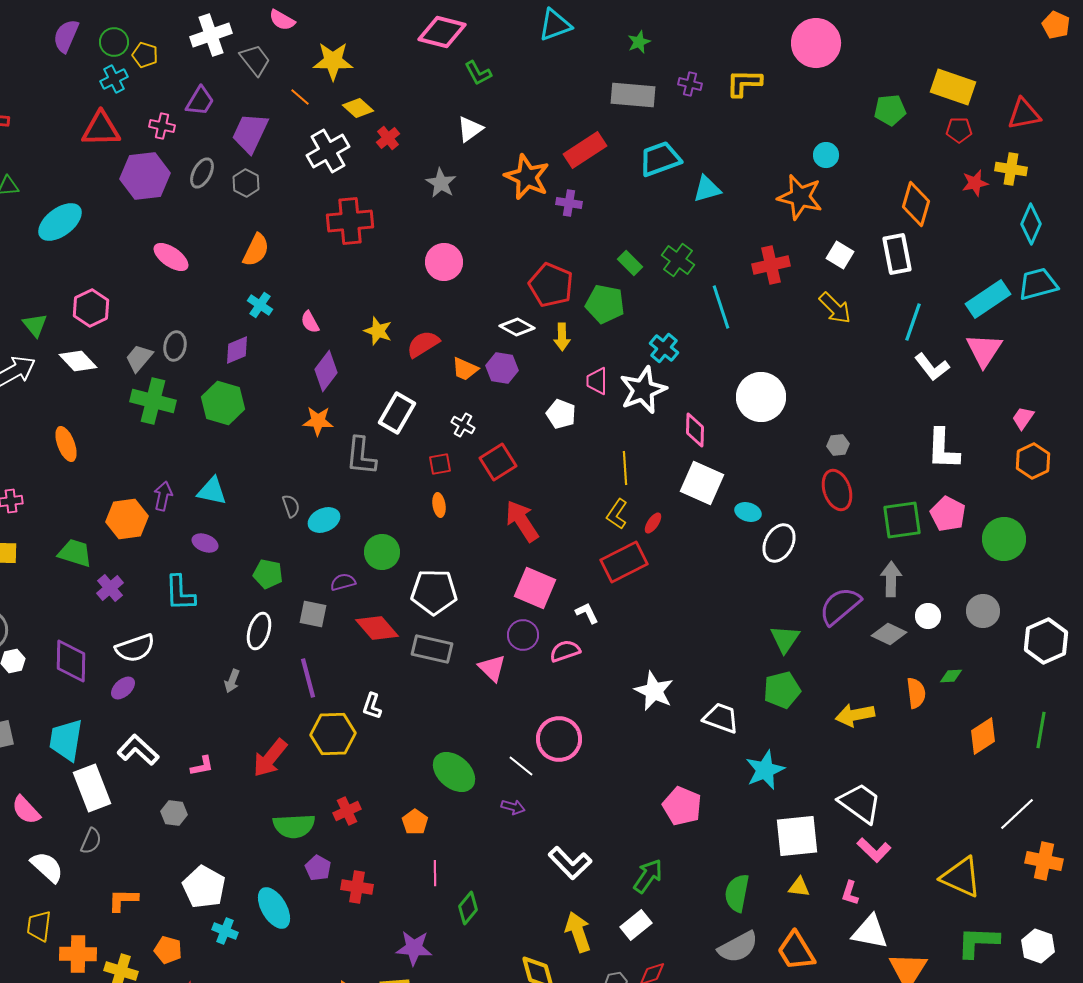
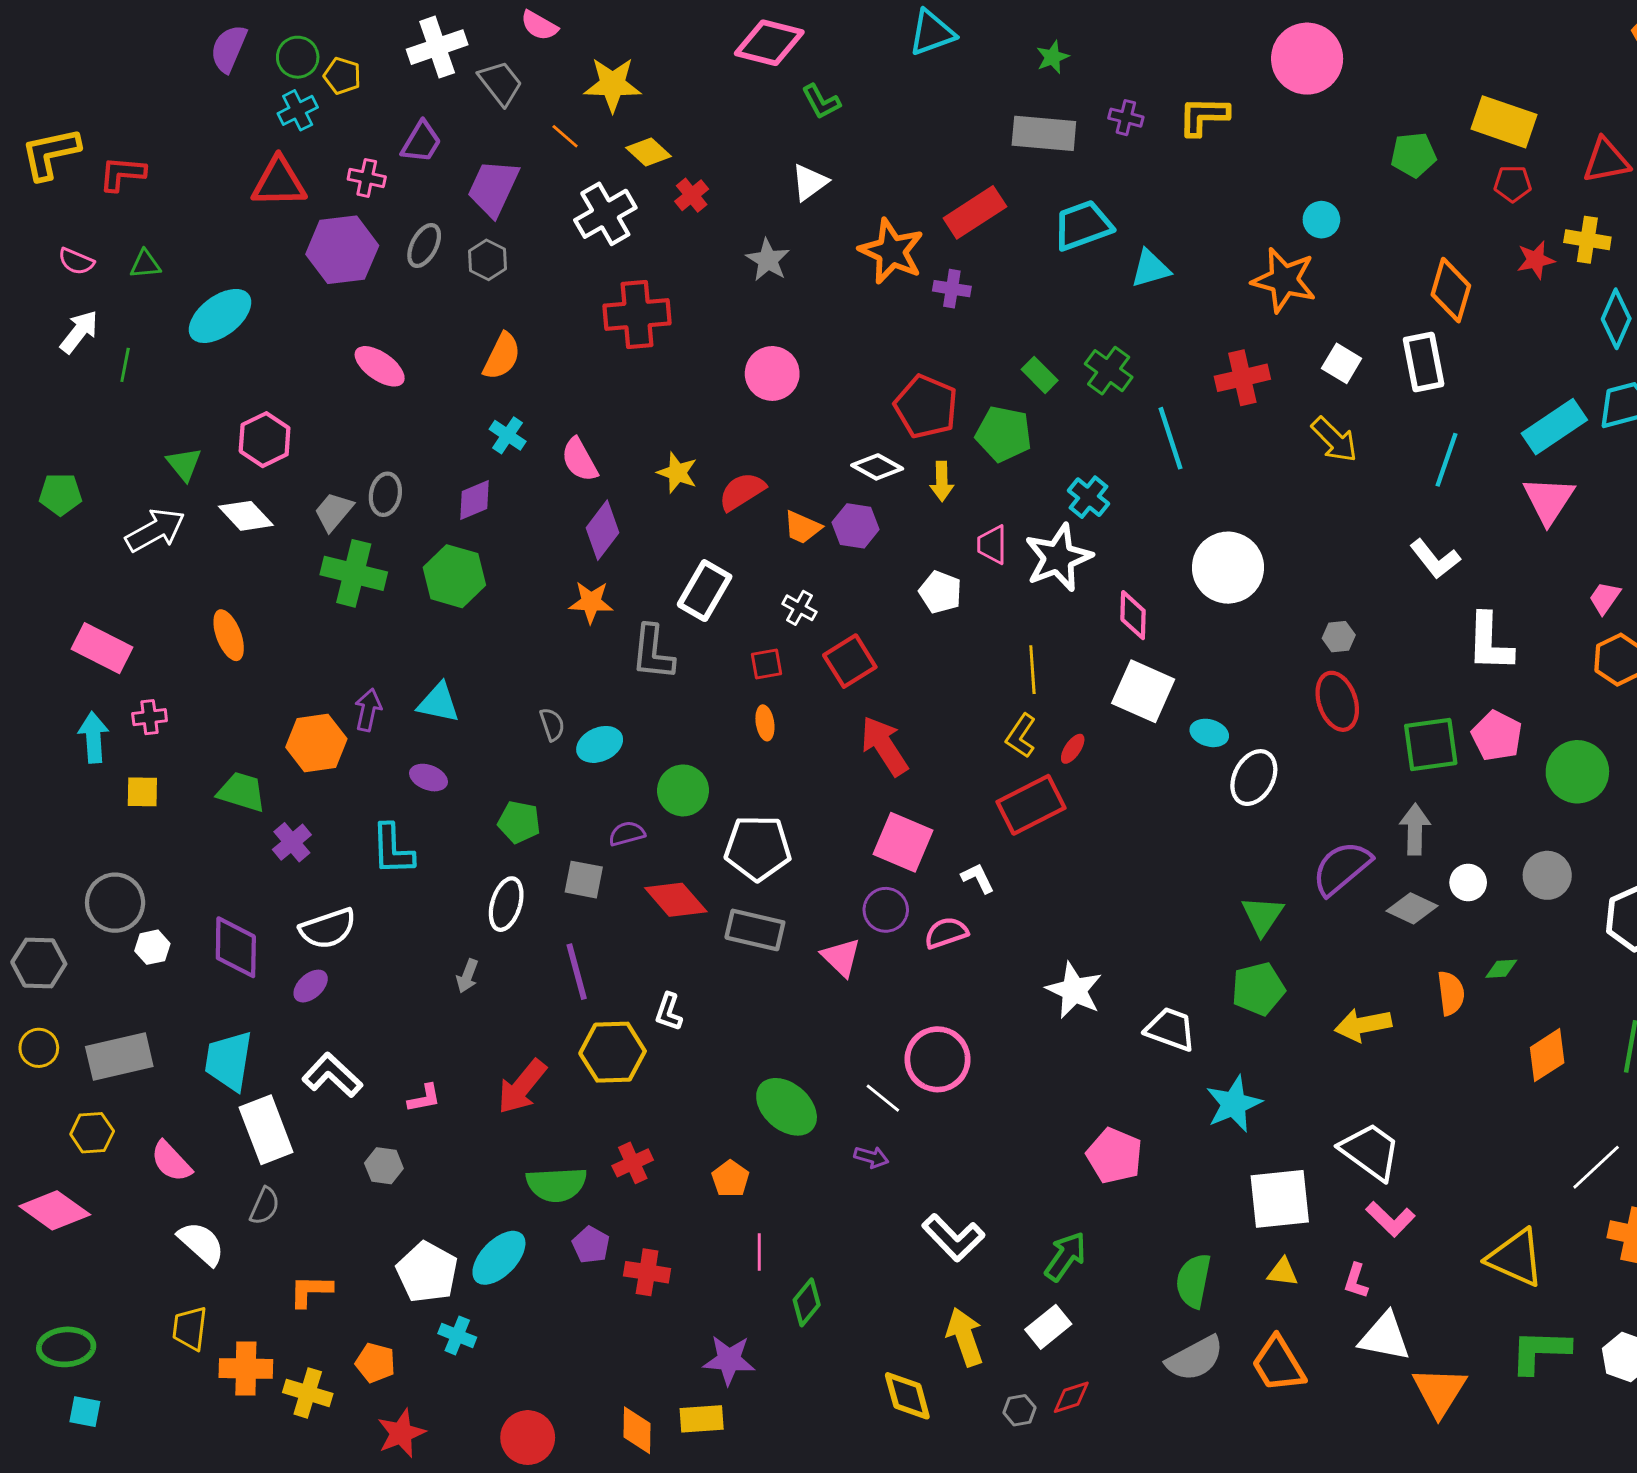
pink semicircle: (310, 322) -> (579, 460), size x1.4
white L-shape: (932, 367) -> (1435, 559), moved
cyan ellipse: (274, 908) -> (499, 1258), moved, turned 75

